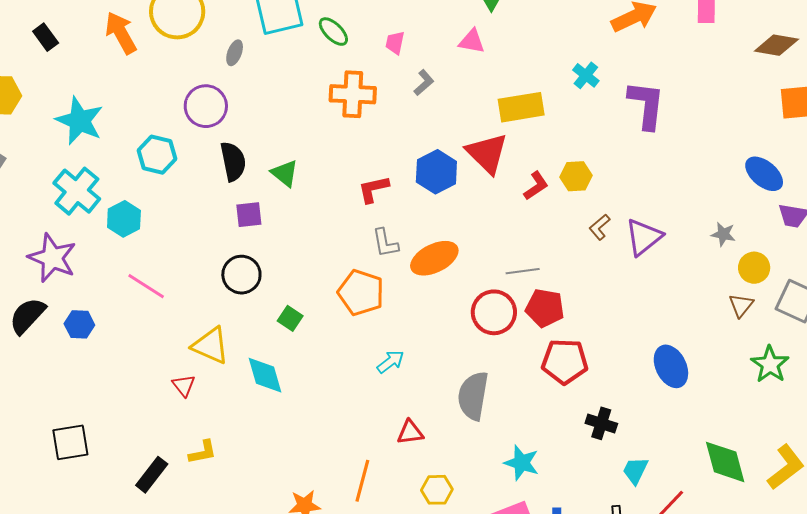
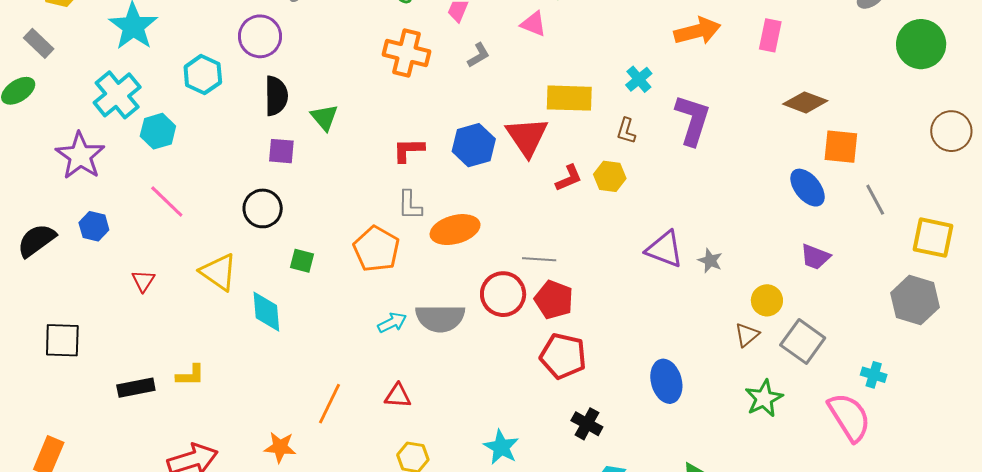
brown diamond: (776, 45) -> (805, 102), moved
blue ellipse: (764, 174) -> (808, 188), moved
brown L-shape: (600, 227) -> (626, 131), moved, turned -44
gray star: (723, 234) -> (710, 261), moved
purple triangle: (644, 237) -> (665, 249), turned 48
black semicircle: (27, 316) -> (36, 240), moved
green square: (290, 318) -> (302, 261), turned -30
red triangle: (184, 385) -> (143, 281), moved
gray semicircle: (473, 396) -> (440, 318), moved, turned -111
black rectangle: (152, 475) -> (136, 388), turned 30
orange line: (362, 481) -> (329, 404), moved

